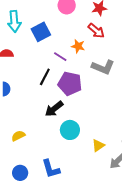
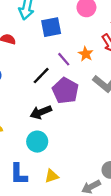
cyan circle: (70, 130) -> (37, 142), moved
yellow triangle: (98, 145) -> (52, 176), moved

